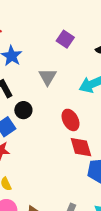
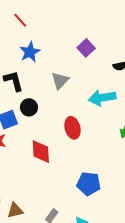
red diamond: (81, 147) -> (41, 152), moved

